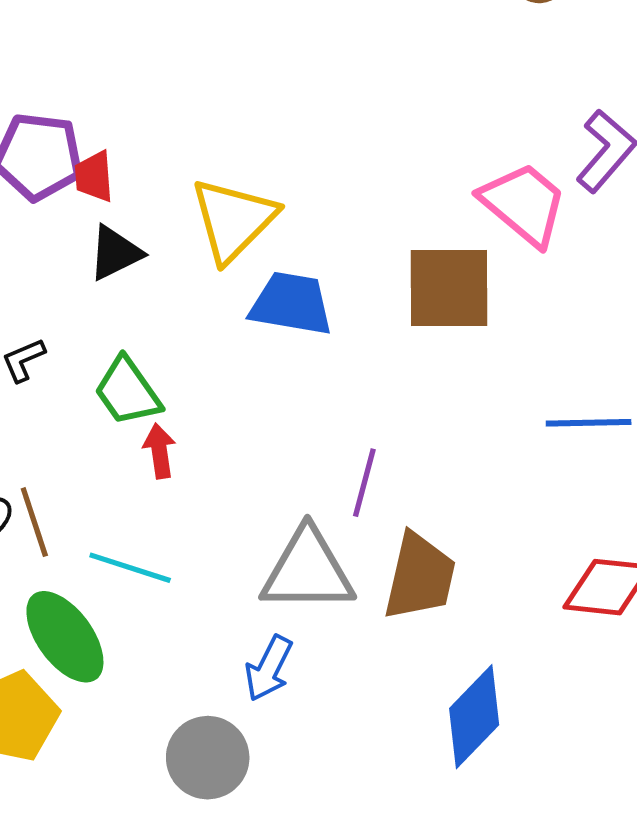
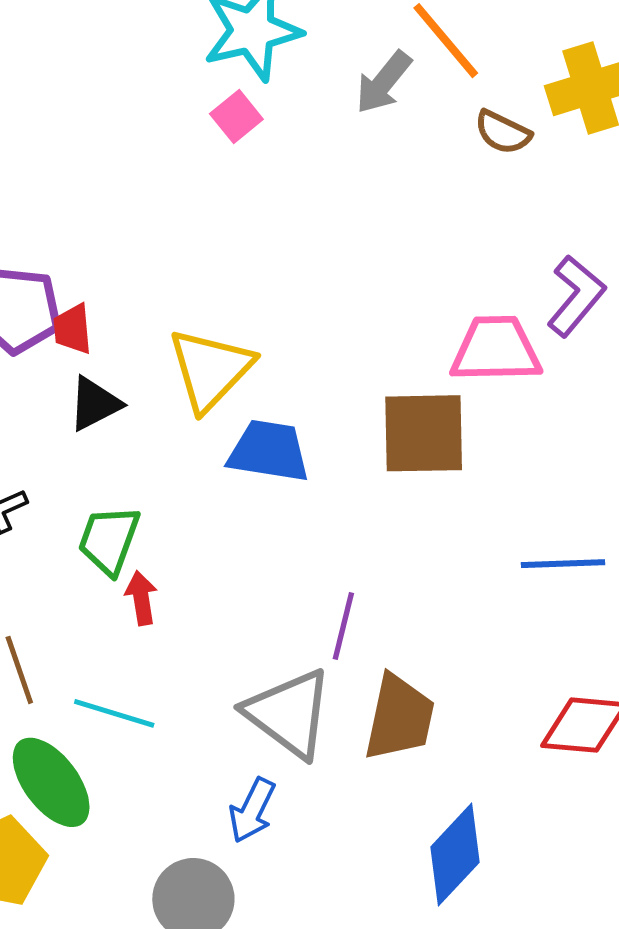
pink trapezoid: (524, 204) -> (496, 349), turned -40
green trapezoid: (128, 391) -> (109, 540), turned 56
gray triangle: (308, 571) -> (289, 713), turned 38

